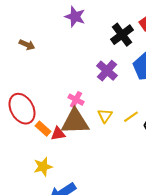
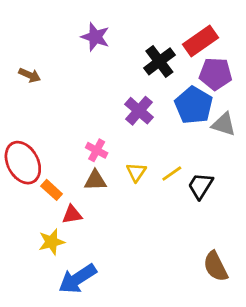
brown triangle: (75, 122) -> (95, 180), size x0.6
red triangle: (58, 134) -> (72, 215), moved

